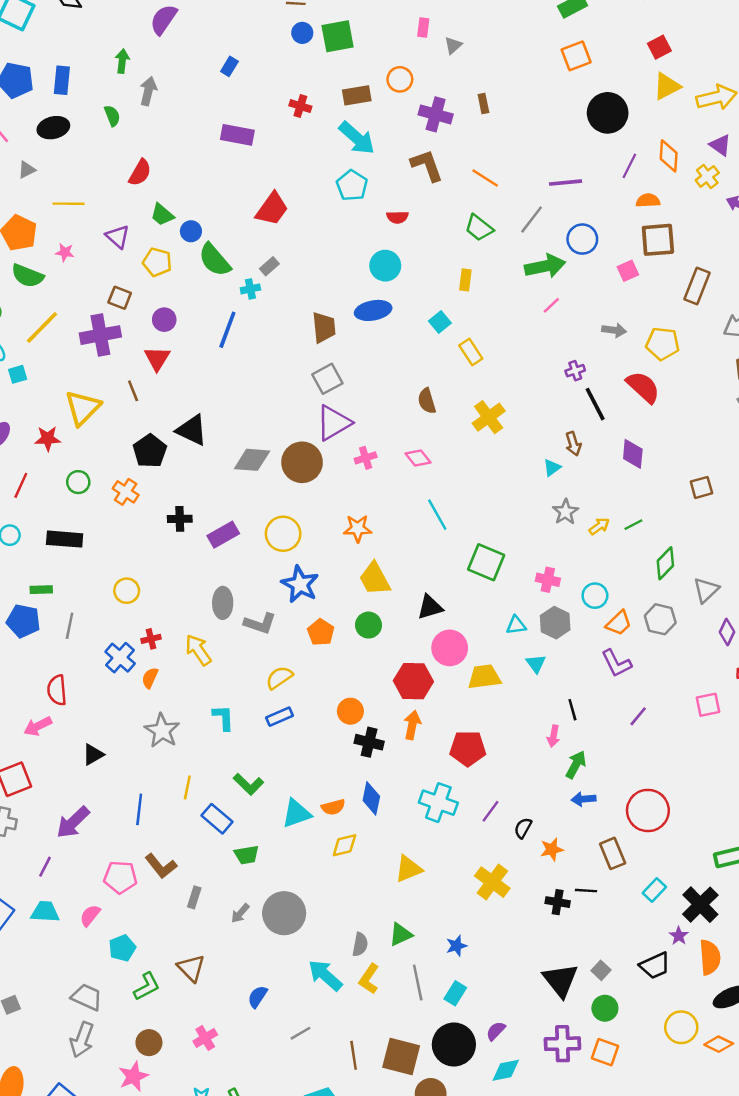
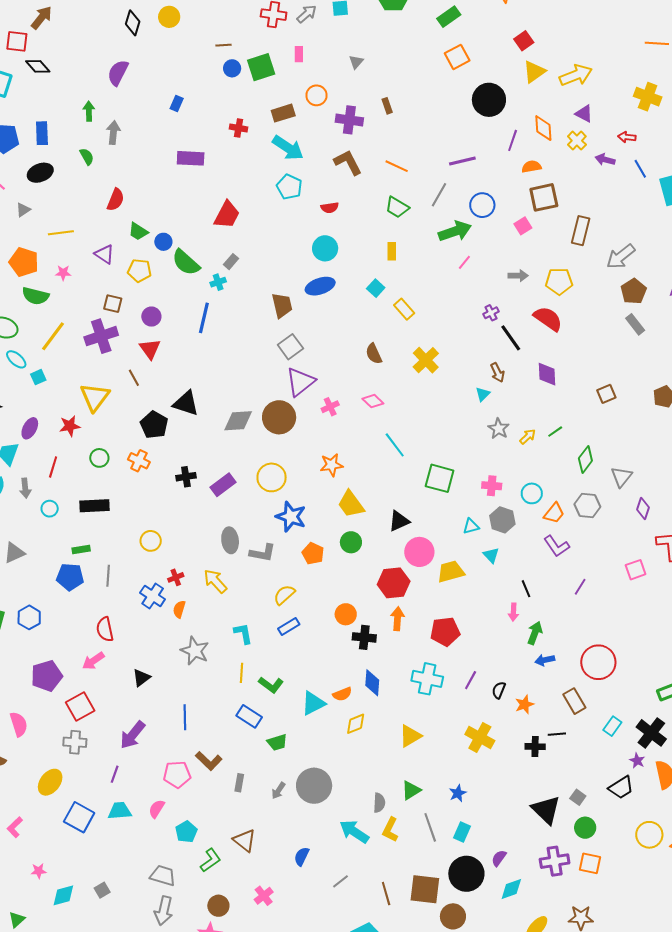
pink rectangle: (423, 28) -> (299, 54), moved
yellow line: (187, 787) -> (241, 673), moved

